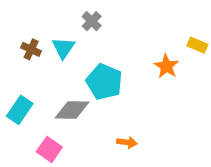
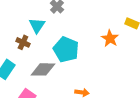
brown cross: (31, 49) -> (23, 42), moved

